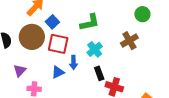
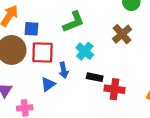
blue square: (52, 22) -> (32, 29), turned -32
black rectangle: (99, 73) -> (95, 77), turned -48

